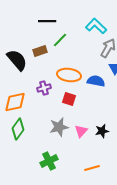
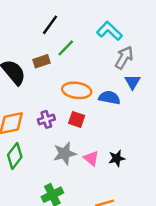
black line: (47, 21) -> (50, 25), turned -54
purple cross: (44, 88) -> (46, 119), moved
pink triangle: (81, 131) -> (91, 158), turned -32

